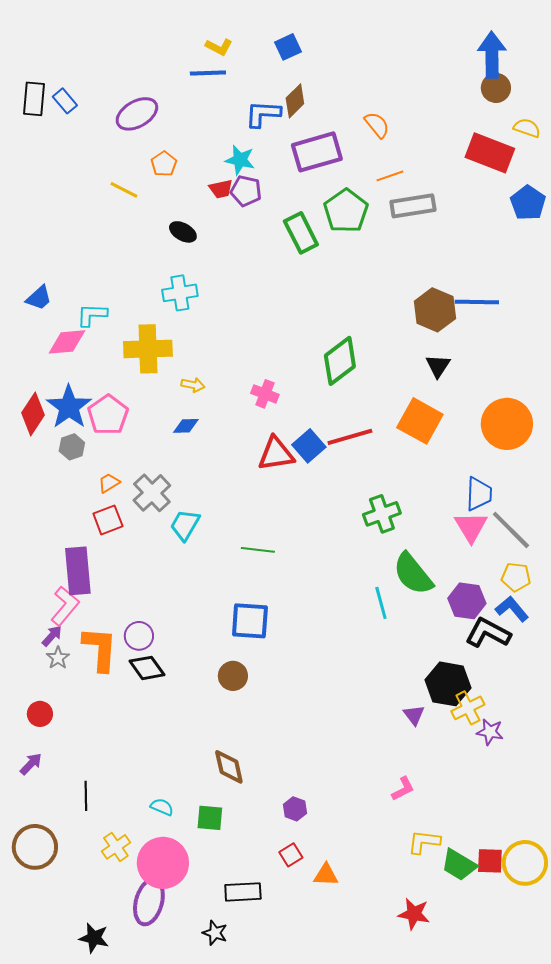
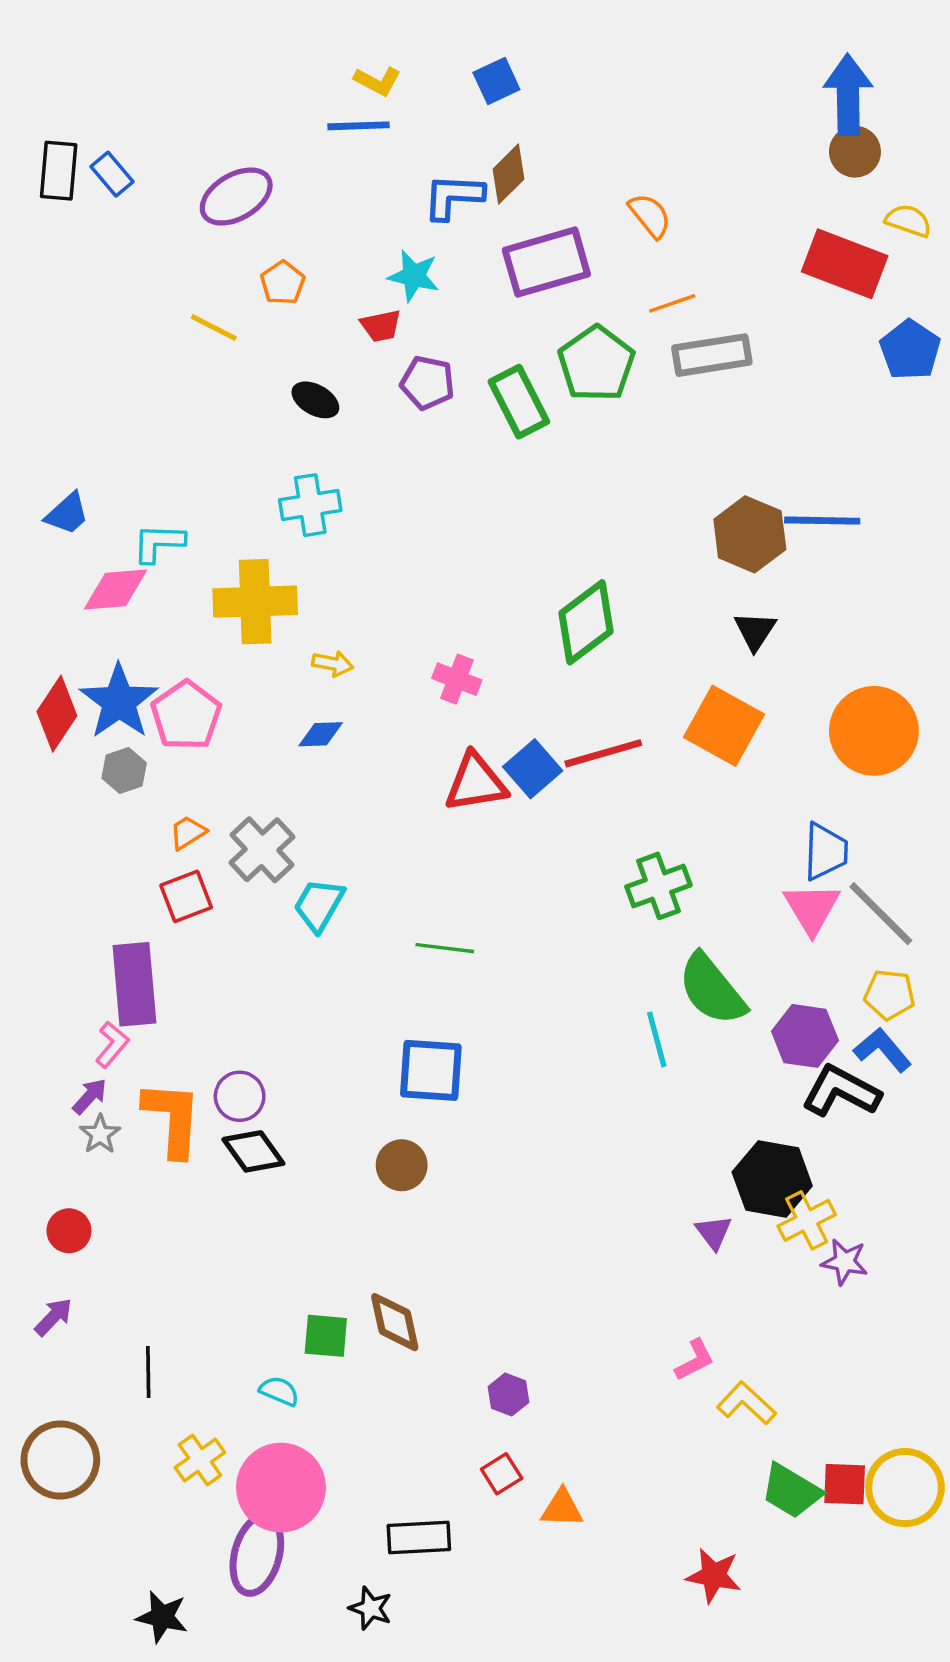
purple pentagon: (246, 191) -> (427, 383), moved
pink L-shape: (65, 606) -> (112, 1045), size x0.7
green square: (210, 818) -> (326, 1336), moved
yellow L-shape: (424, 842) -> (746, 1403), moved, turned 36

